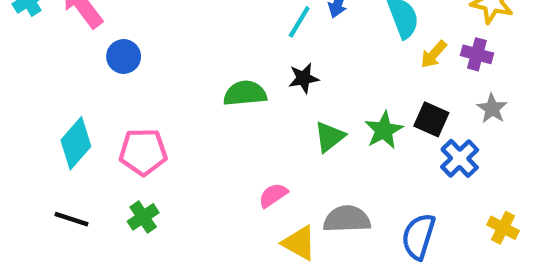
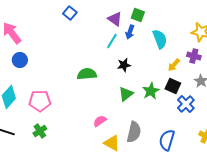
yellow arrow: (434, 54) -> (174, 65), moved
blue circle: (124, 56) -> (20, 60), moved
black star: (304, 78) -> (124, 65), moved
gray semicircle: (347, 219) -> (134, 132), turned 105

